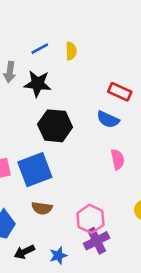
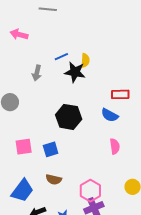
black star: (38, 84) -> (75, 72), moved
red rectangle: (120, 92) -> (120, 94), turned -30
blue square: (35, 170) -> (51, 149), size x0.6

